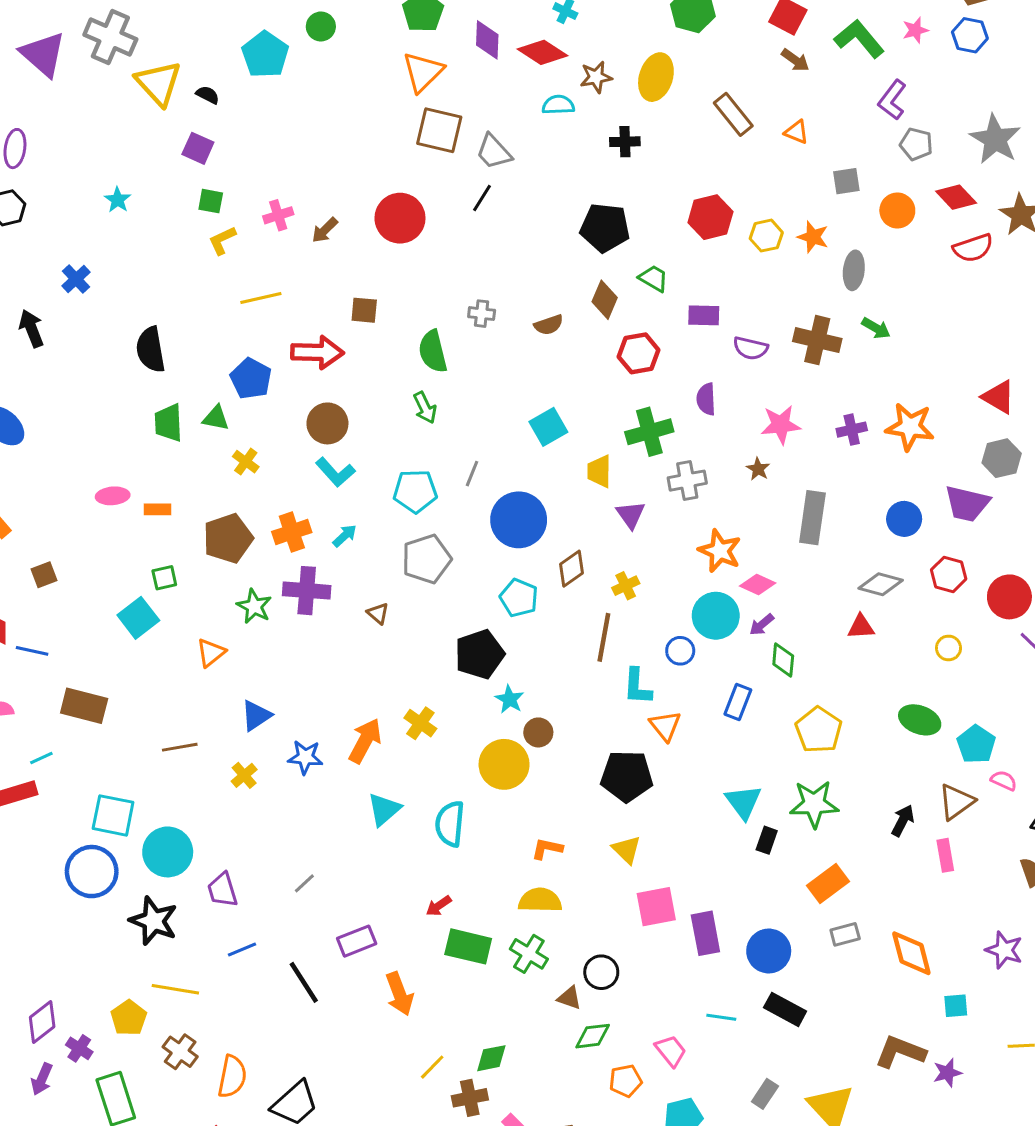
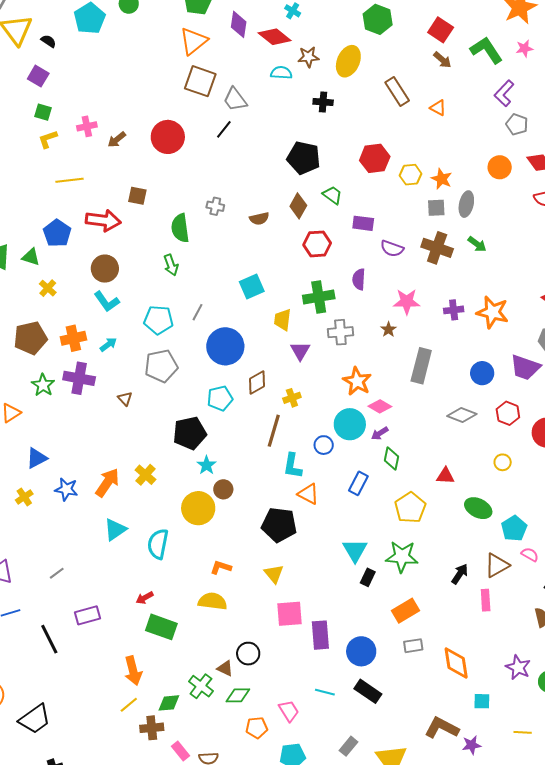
gray square: (846, 181) -> (436, 208), moved
cyan pentagon: (519, 598) -> (220, 398), turned 30
red triangle: (861, 627) -> (445, 476), moved
orange triangle: (665, 726) -> (308, 494), turned -30
green cross: (529, 954) -> (201, 686), moved
orange arrow: (399, 994) -> (133, 671), moved

